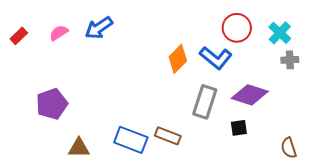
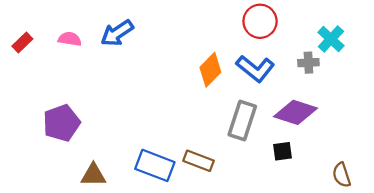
red circle: (237, 28) -> (260, 21), moved
pink semicircle: (59, 33) -> (70, 39), turned 42
gray cross: (290, 60) -> (308, 63), moved

